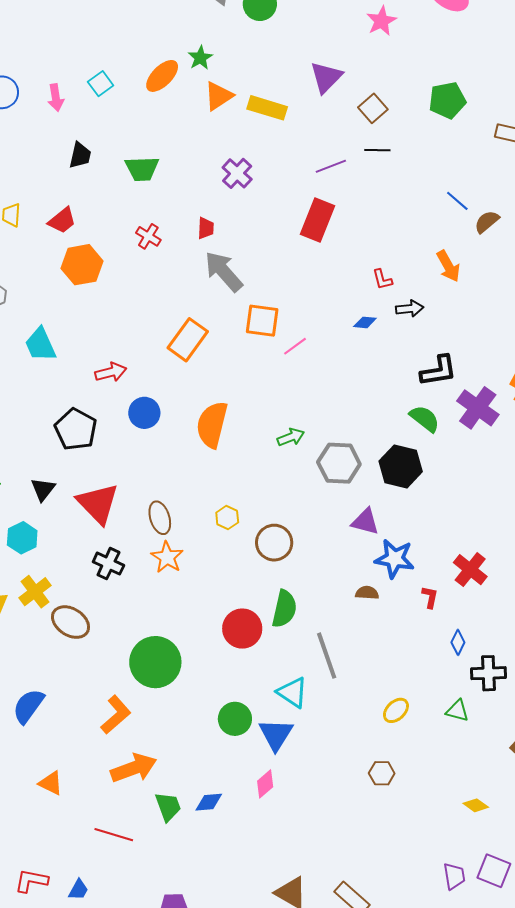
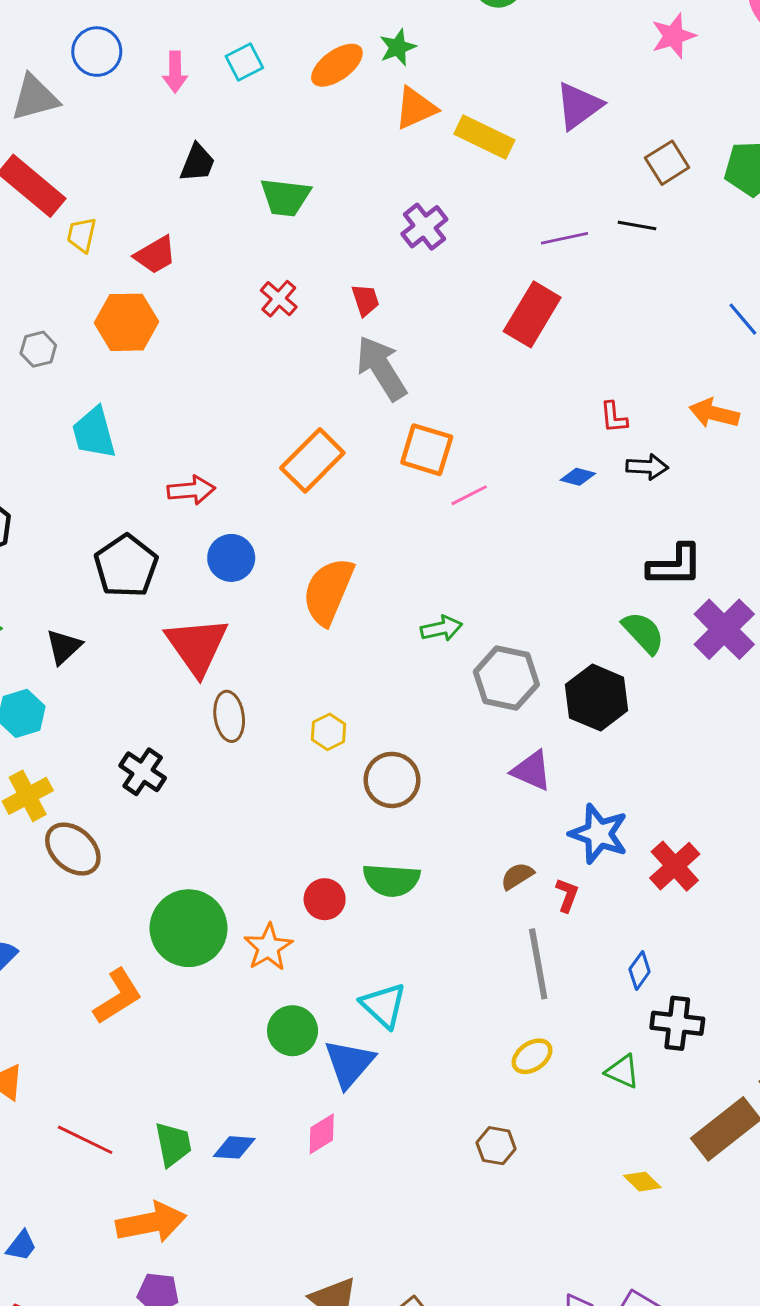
brown square: (373, 108) -> (667, 163), moved
red trapezoid: (206, 228) -> (365, 300), turned -30
orange hexagon: (82, 265) -> (126, 322), moved
orange arrow: (448, 266) -> (714, 413), turned 124
red triangle: (98, 503) -> (197, 646), moved
orange star: (167, 557) -> (268, 947), moved
blue star: (395, 559) -> (599, 834), moved
brown semicircle: (367, 593) -> (517, 876), turned -45
red L-shape: (430, 597) -> (567, 895), moved
green semicircle: (284, 609) -> (391, 880), turned 72
red circle: (242, 629) -> (325, 899), size x0.7
gray line: (327, 656) -> (538, 964), moved
orange arrow: (134, 768) -> (151, 1222), moved
yellow diamond: (476, 805) -> (642, 1182), moved
red line: (114, 835) -> (85, 1140), moved

